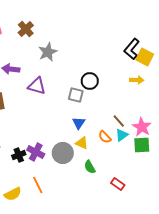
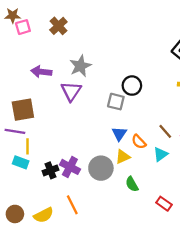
gray star: (48, 52) -> (80, 66), moved
purple triangle: (37, 86) -> (71, 91), turned 48
cyan triangle: (122, 135) -> (161, 154), moved
orange semicircle: (105, 137) -> (139, 142), moved
yellow triangle: (82, 143) -> (123, 157), turned -48

